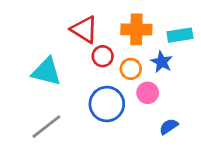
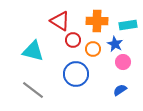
pink circle: (148, 93) -> (123, 62), moved
gray line: (46, 127) -> (33, 90), turned 75

